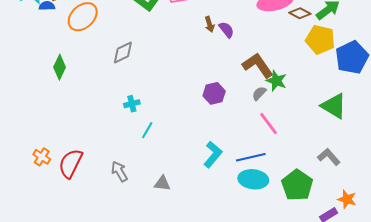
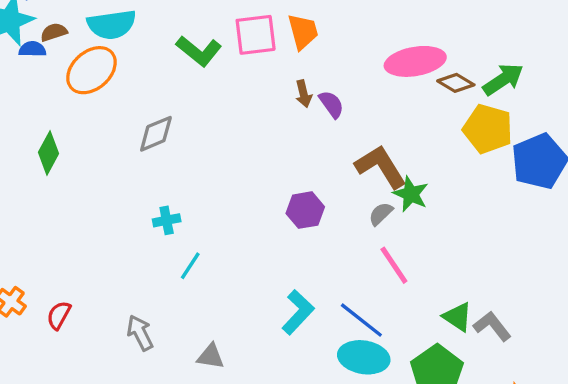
green triangle: (334, 106) -> (458, 317), moved, size x0.7
blue line: (251, 157) -> (361, 320), turned 48
red semicircle: (71, 163) -> (59, 315), size x0.6

